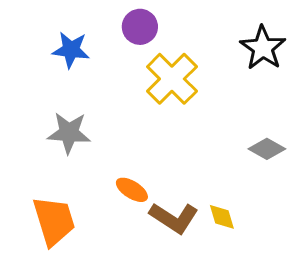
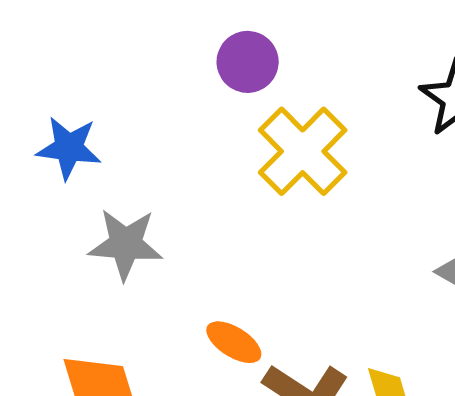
blue star: (71, 50) -> (69, 148), moved

